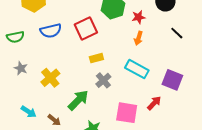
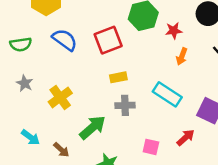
blue semicircle: (51, 31) -> (65, 40), turned -135
orange arrow: (138, 38) -> (182, 56), moved
gray cross: (103, 80) -> (125, 105), turned 35
pink square: (127, 113) -> (151, 147), size x0.6

